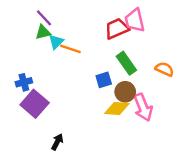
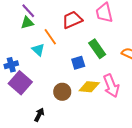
red trapezoid: (117, 29) -> (72, 20), moved
cyan triangle: (56, 42) -> (38, 50), moved, turned -32
orange line: (70, 49) -> (50, 37), turned 36
brown circle: (125, 92) -> (62, 92), moved

